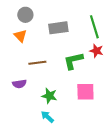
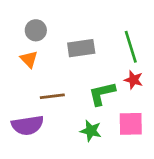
purple semicircle: (19, 84) -> (28, 125), size x1.6
pink square: (85, 92) -> (131, 124), moved
green star: (49, 96) -> (91, 131), moved

